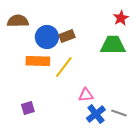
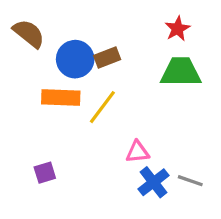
red star: (121, 18) -> (178, 29), moved
brown semicircle: (18, 21) -> (29, 34), turned 40

